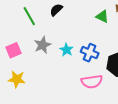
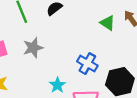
cyan star: (67, 50) -> (57, 85), moved

